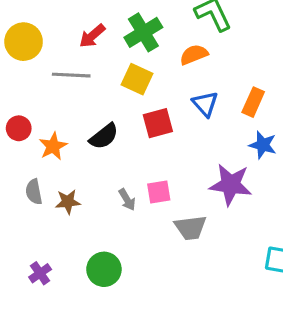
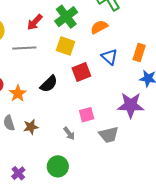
gray arrow: (127, 200) -> (69, 133), moved

